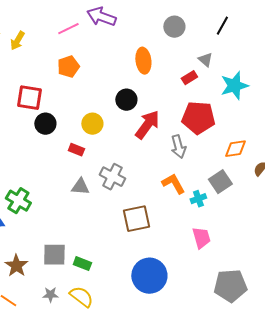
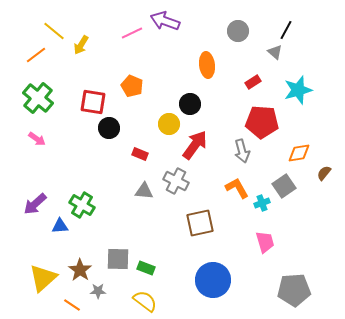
gray triangle: (205, 60) -> (275, 52), moved
orange pentagon: (68, 67) -> (132, 86), moved, turned -30
yellow circle: (92, 124) -> (169, 124), moved
red arrow: (147, 125) -> (195, 145), moved
gray star: (50, 295) -> (98, 291), moved

